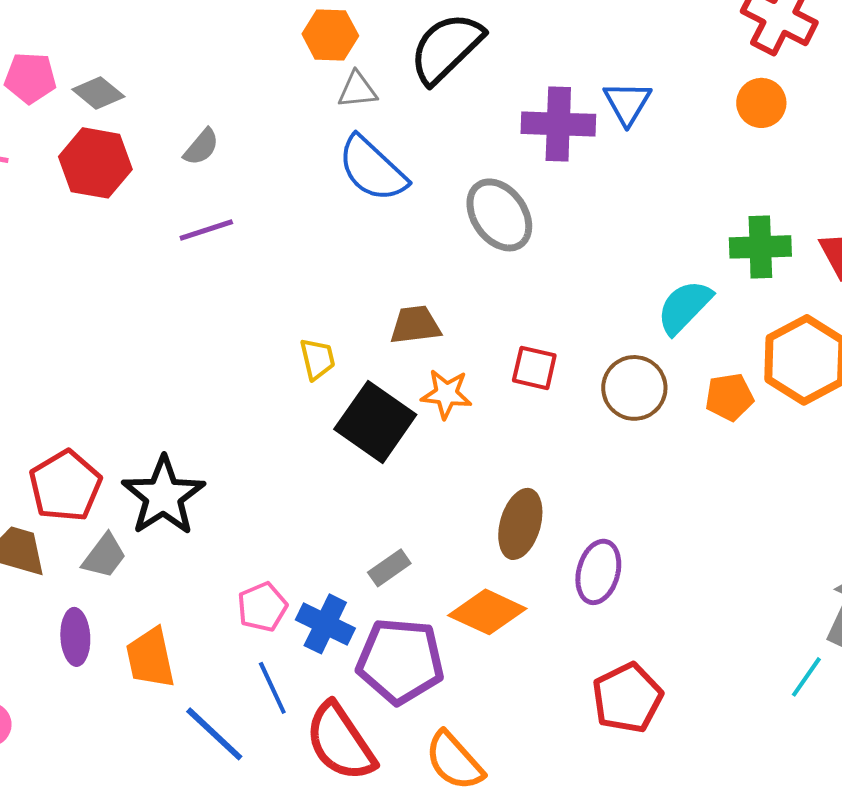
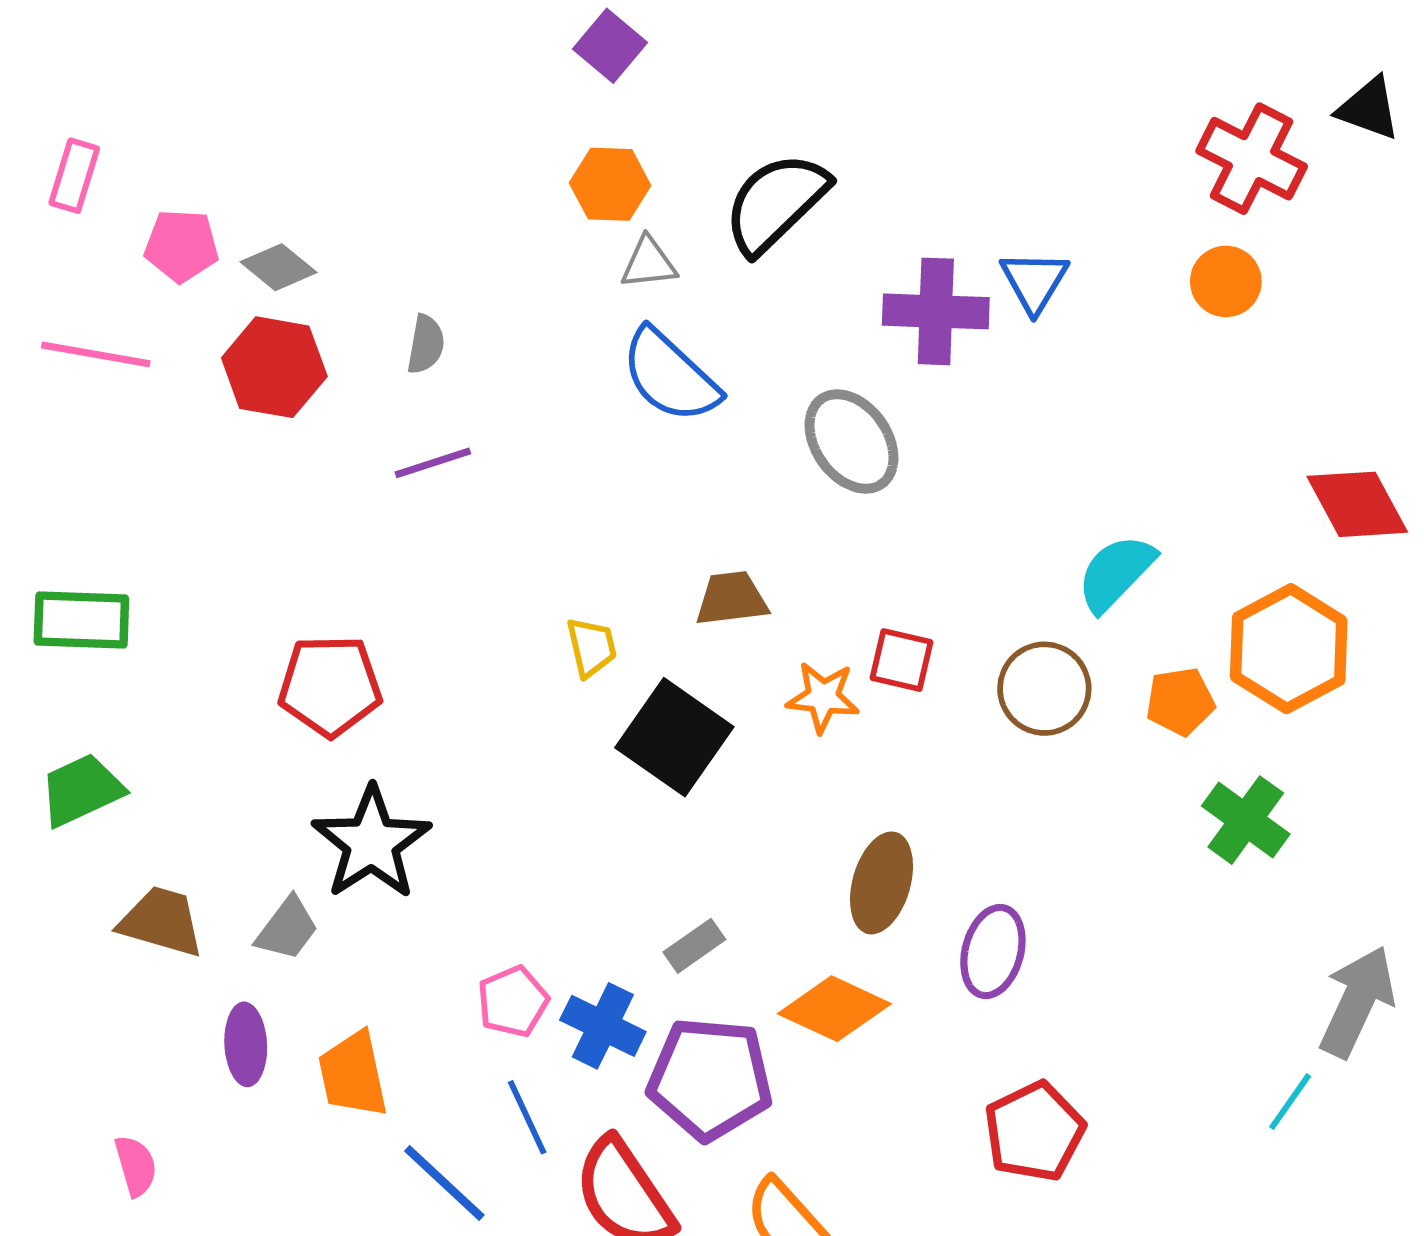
gray semicircle: (201, 147) -> (426, 344), turned -30
green cross: (760, 247) -> (1246, 820), moved, turned 38
orange star: (446, 394) -> (823, 697), moved
red pentagon: (65, 486) -> (330, 686), moved, turned 30

